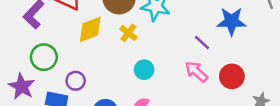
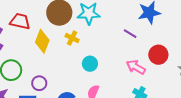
yellow diamond: (90, 29) -> (42, 41), turned -35
pink arrow: (196, 72) -> (136, 67), moved

